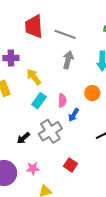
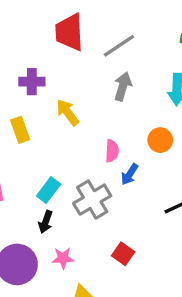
gray line: (65, 34) -> (119, 46), turned -55
cyan rectangle: (39, 101) -> (49, 190), moved
black arrow: (23, 138) -> (46, 222), moved, turned -32

